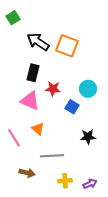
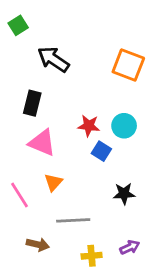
orange square: (67, 46) -> (128, 65), moved
black rectangle: (33, 73) -> (32, 103), moved
red star: (53, 89) -> (89, 126), moved
orange triangle: (38, 129) -> (53, 182), turned 32
purple arrow: (90, 184) -> (130, 247), moved

